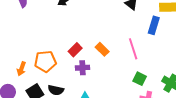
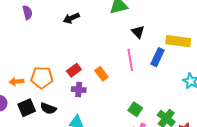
pink line: (133, 49) -> (130, 60), moved
orange arrow: (21, 69) -> (17, 82), turned 56

